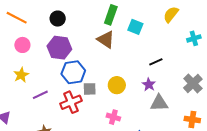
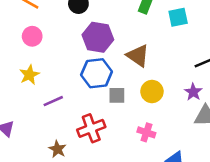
cyan square: (135, 27) -> (178, 17), turned -35
brown triangle: (106, 40) -> (138, 56), moved
purple hexagon: (59, 48) -> (98, 37), moved
red cross: (71, 102) -> (91, 128), moved

